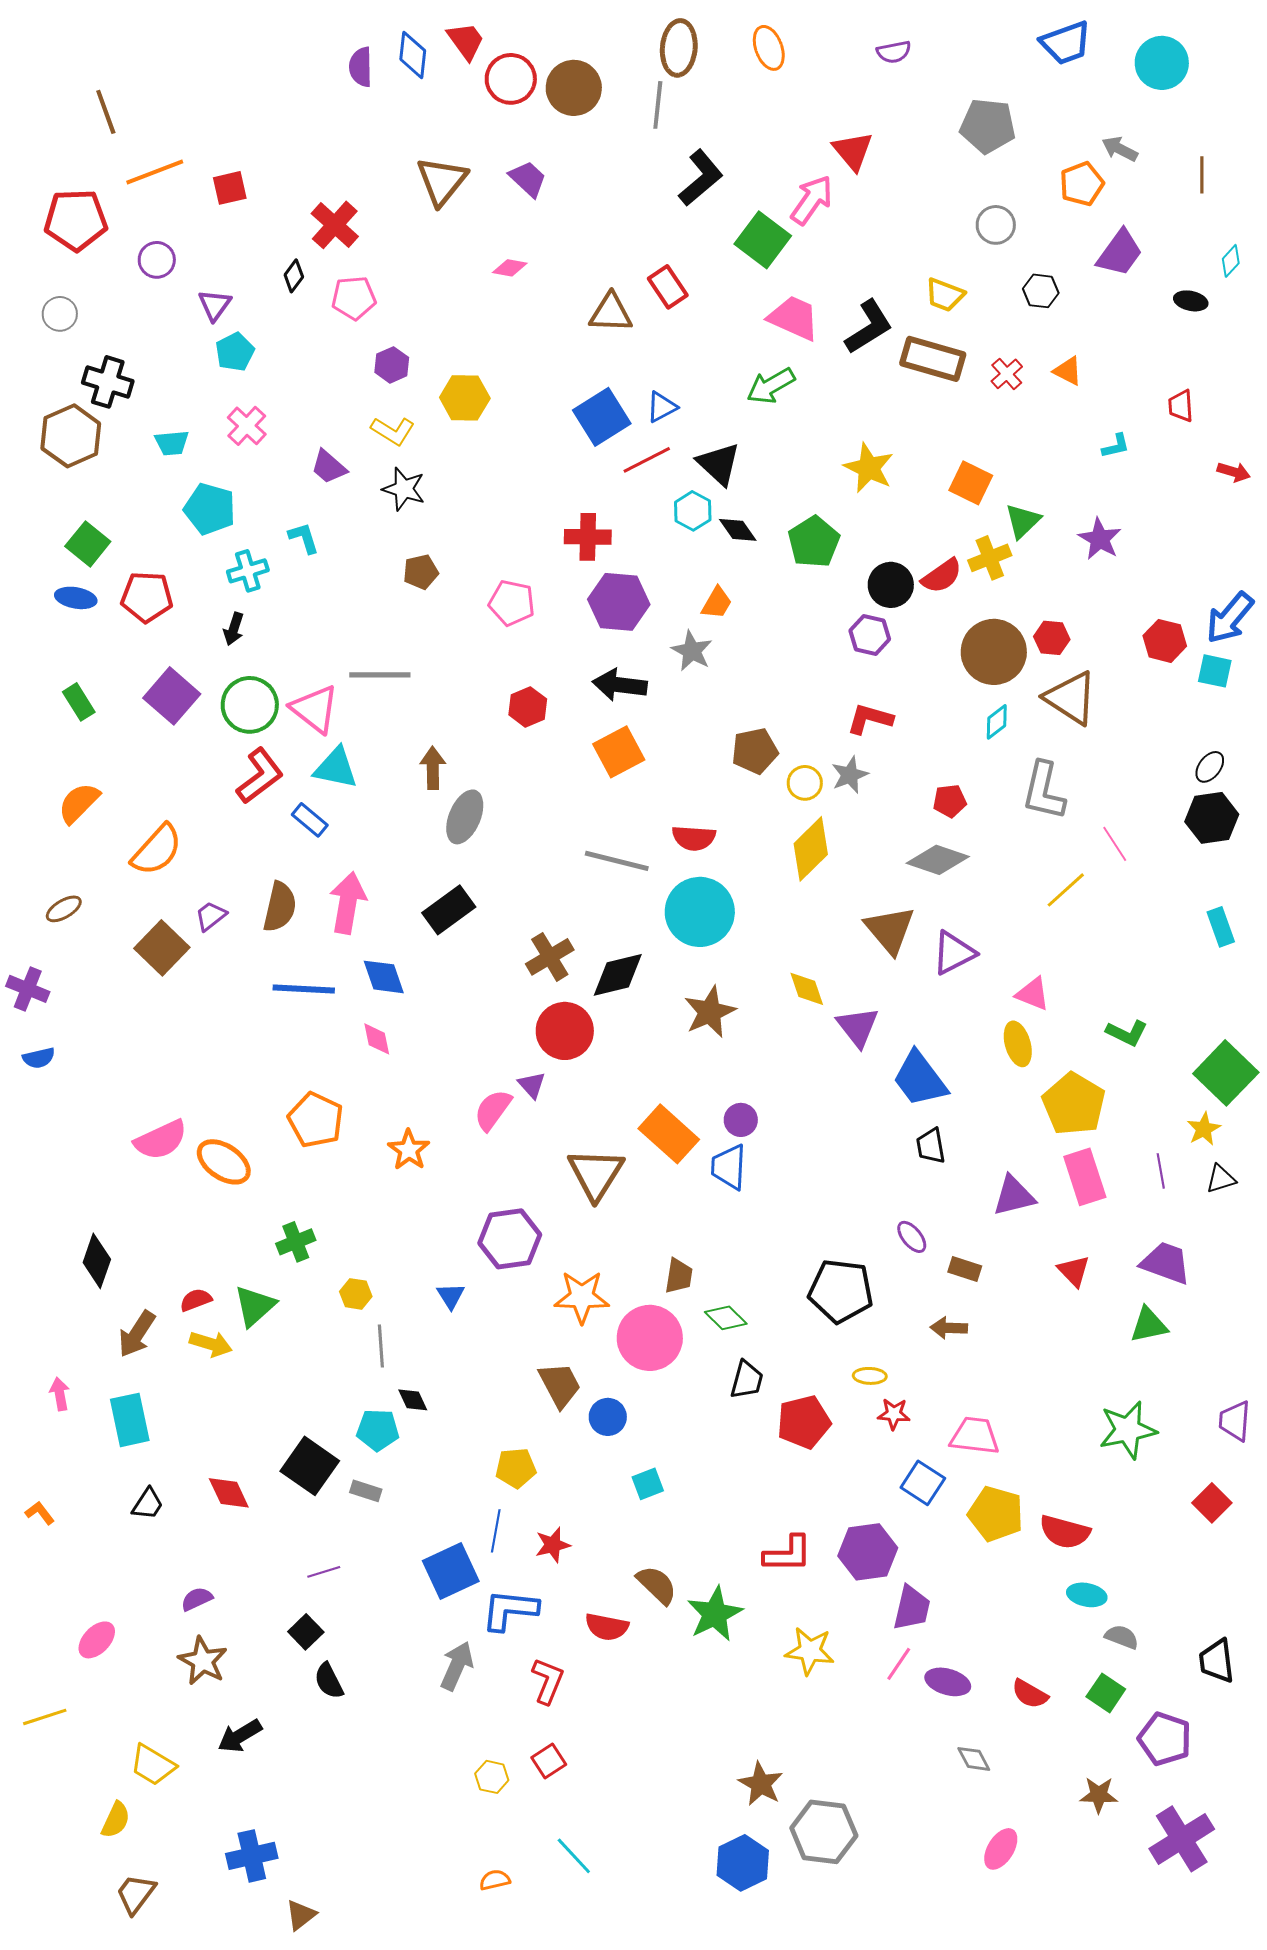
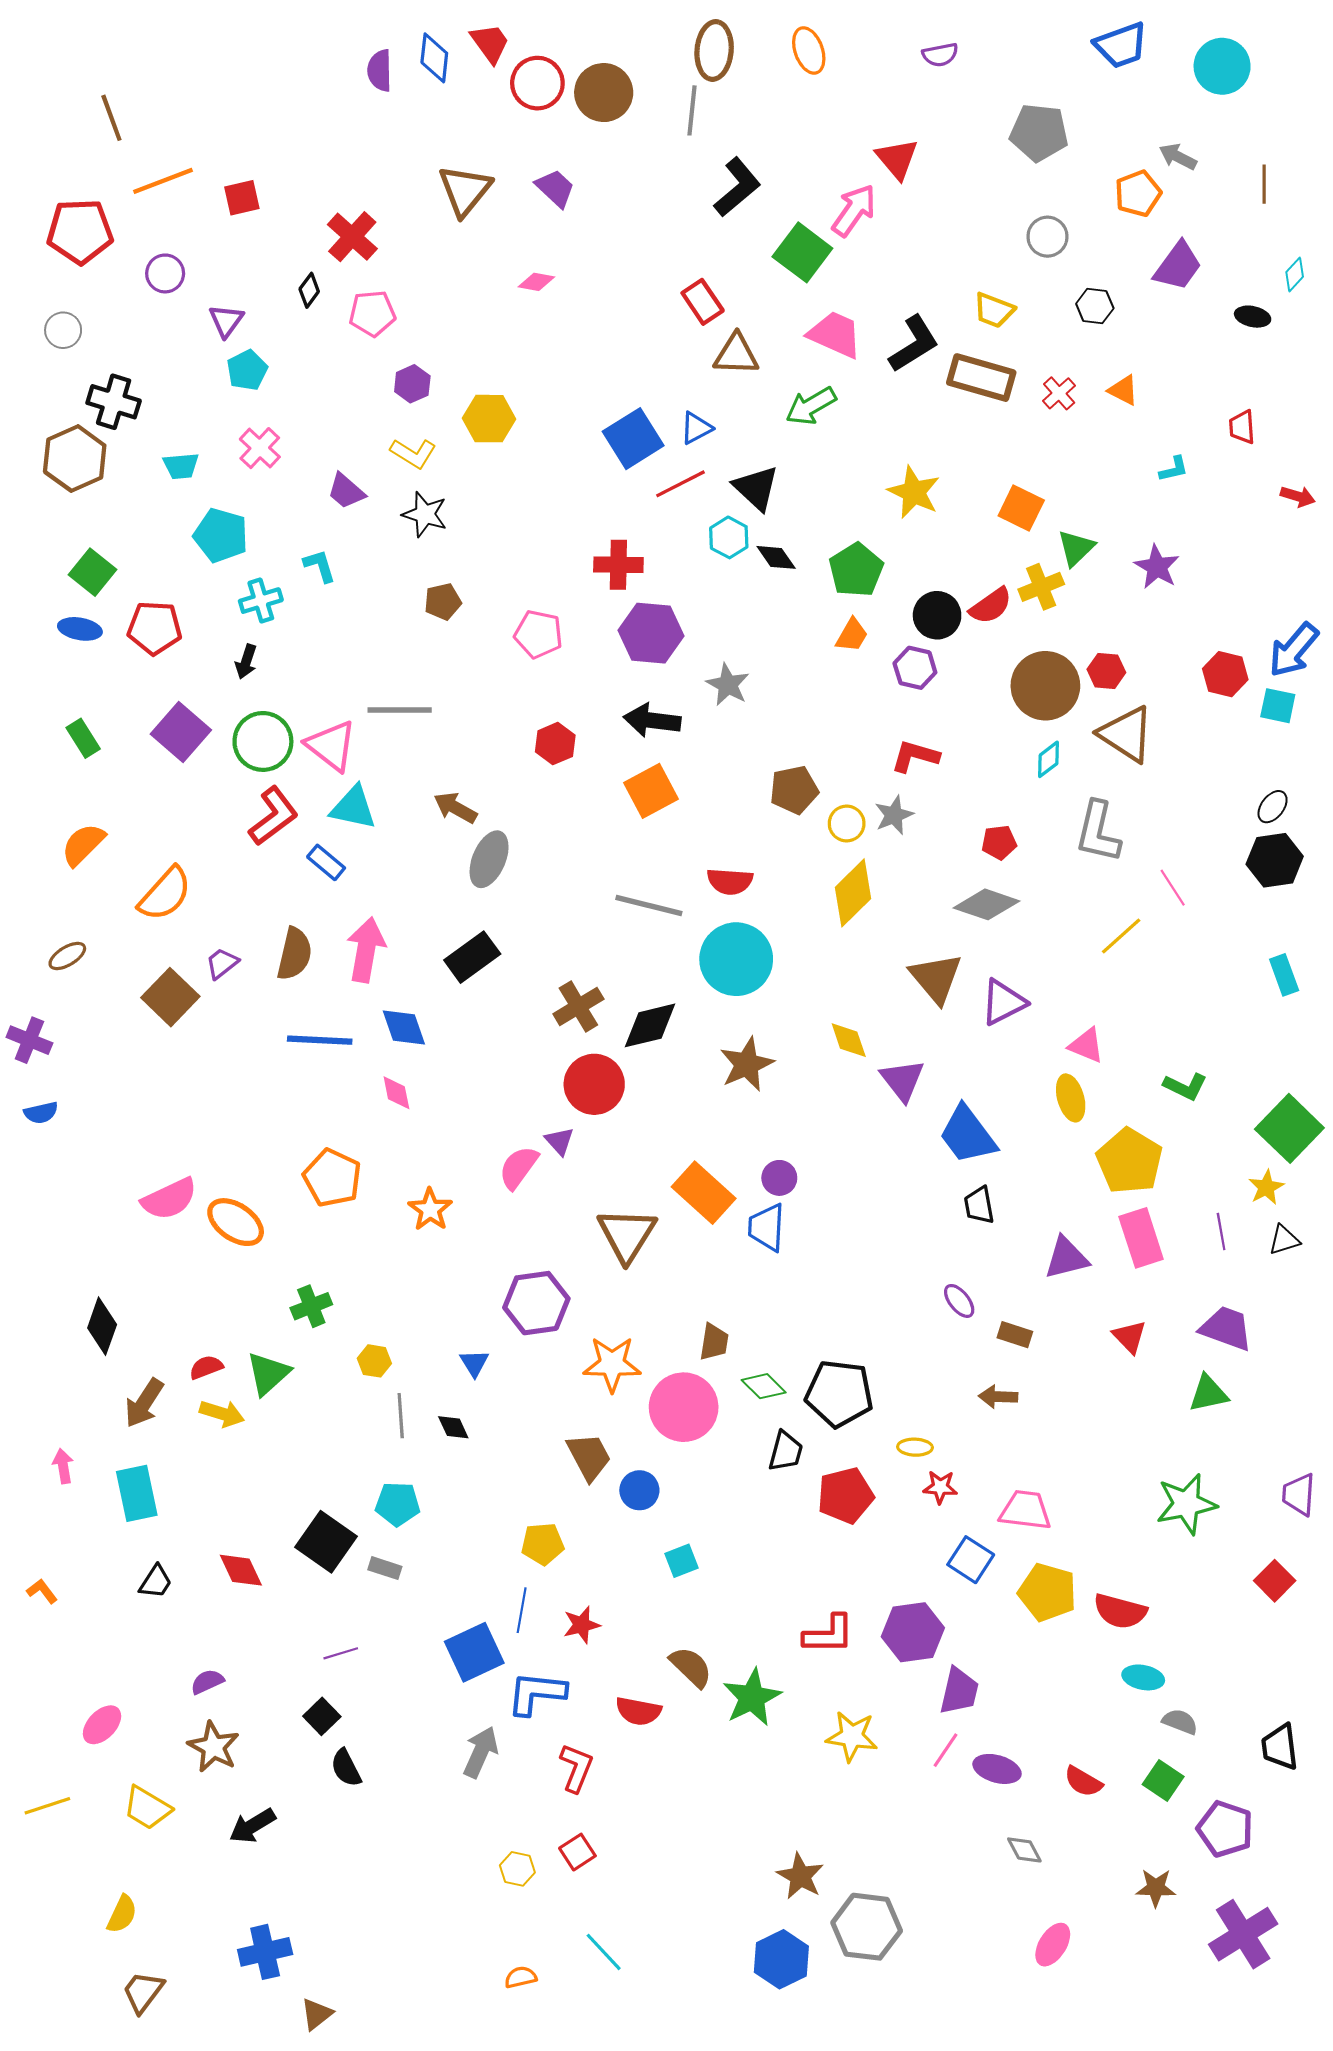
brown triangle: (611, 313) -> (736, 354), moved
orange trapezoid: (717, 603) -> (852, 635), moved
brown arrow: (433, 768) -> (455, 808), turned -60
black pentagon: (841, 1291) -> (839, 1394), moved
black diamond: (413, 1400) -> (453, 1427), moved
yellow trapezoid: (153, 1765) -> (147, 1808), moved

